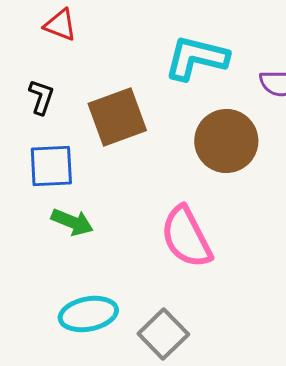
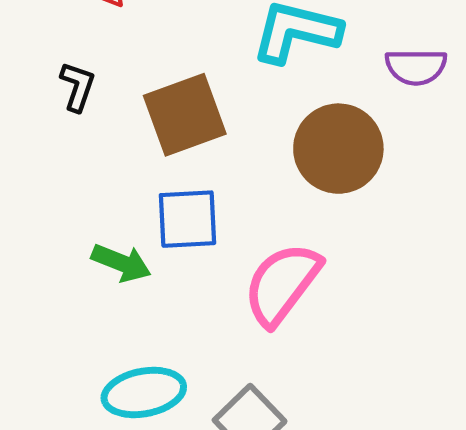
blue square: (51, 166) -> (188, 219), moved
pink semicircle: (186, 237) -> (282, 284), turned 64

